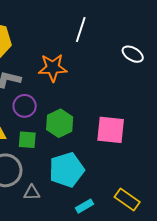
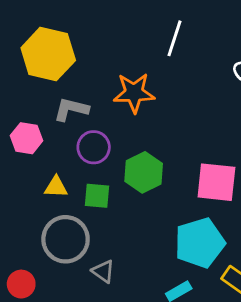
cyan pentagon: (67, 170) -> (200, 243), moved
gray triangle: (32, 193) -> (103, 271), turned 36

